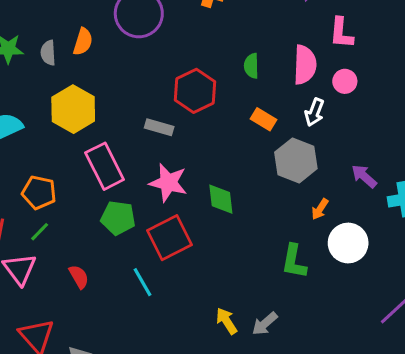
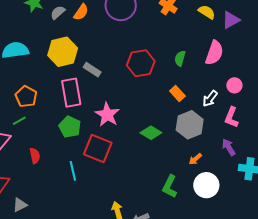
pink L-shape: (341, 33) -> (231, 117), moved
gray semicircle: (48, 53) -> (58, 12), turned 35
pink semicircle: (305, 65) -> (214, 53), moved
gray rectangle: (159, 127) -> (92, 70), moved
green diamond: (221, 199) -> (151, 133), moved, turned -70
red square: (169, 238) -> (98, 149), turned 32

